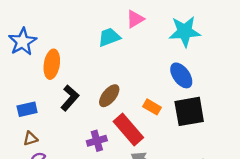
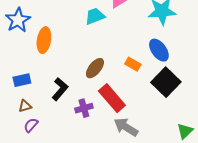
black L-shape: (70, 98) -> (60, 89), moved
orange rectangle: (152, 107) -> (133, 64), moved
black square: (189, 111) -> (166, 82), turned -36

